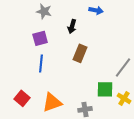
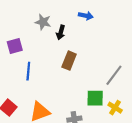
gray star: (44, 11) -> (43, 22), moved
purple square: (40, 38) -> (15, 46), moved

